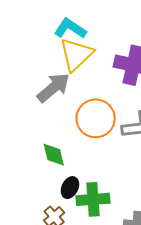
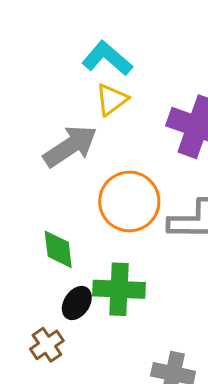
yellow triangle: (76, 54) -> (112, 100), size x0.6
green cross: (93, 199) -> (119, 289), moved

